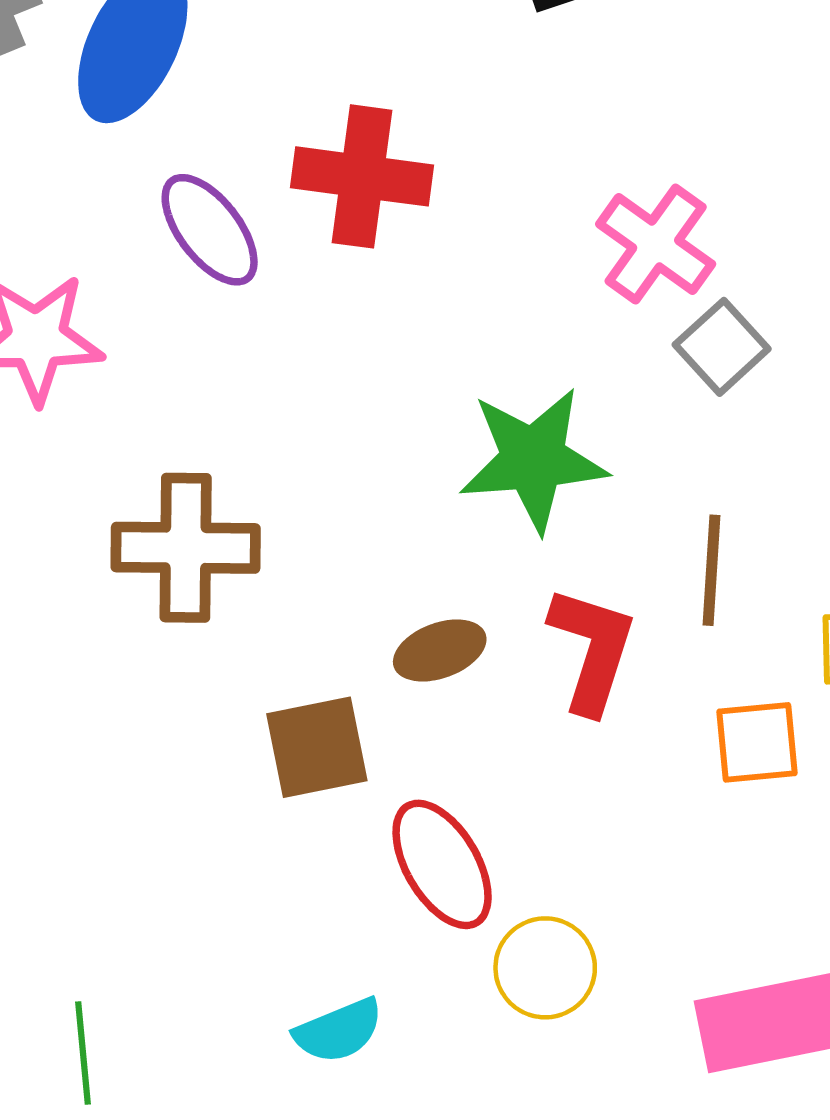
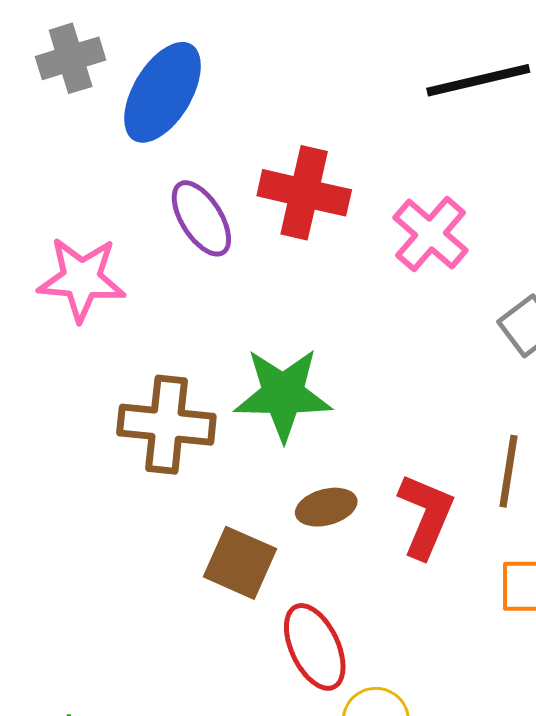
pink cross: (656, 244) -> (431, 234), moved
green star: (533, 459) -> (283, 394), moved
brown square: (317, 747) -> (240, 563), turned 30

